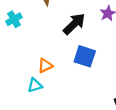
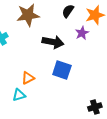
black arrow: (74, 24) -> (53, 42), turned 55

